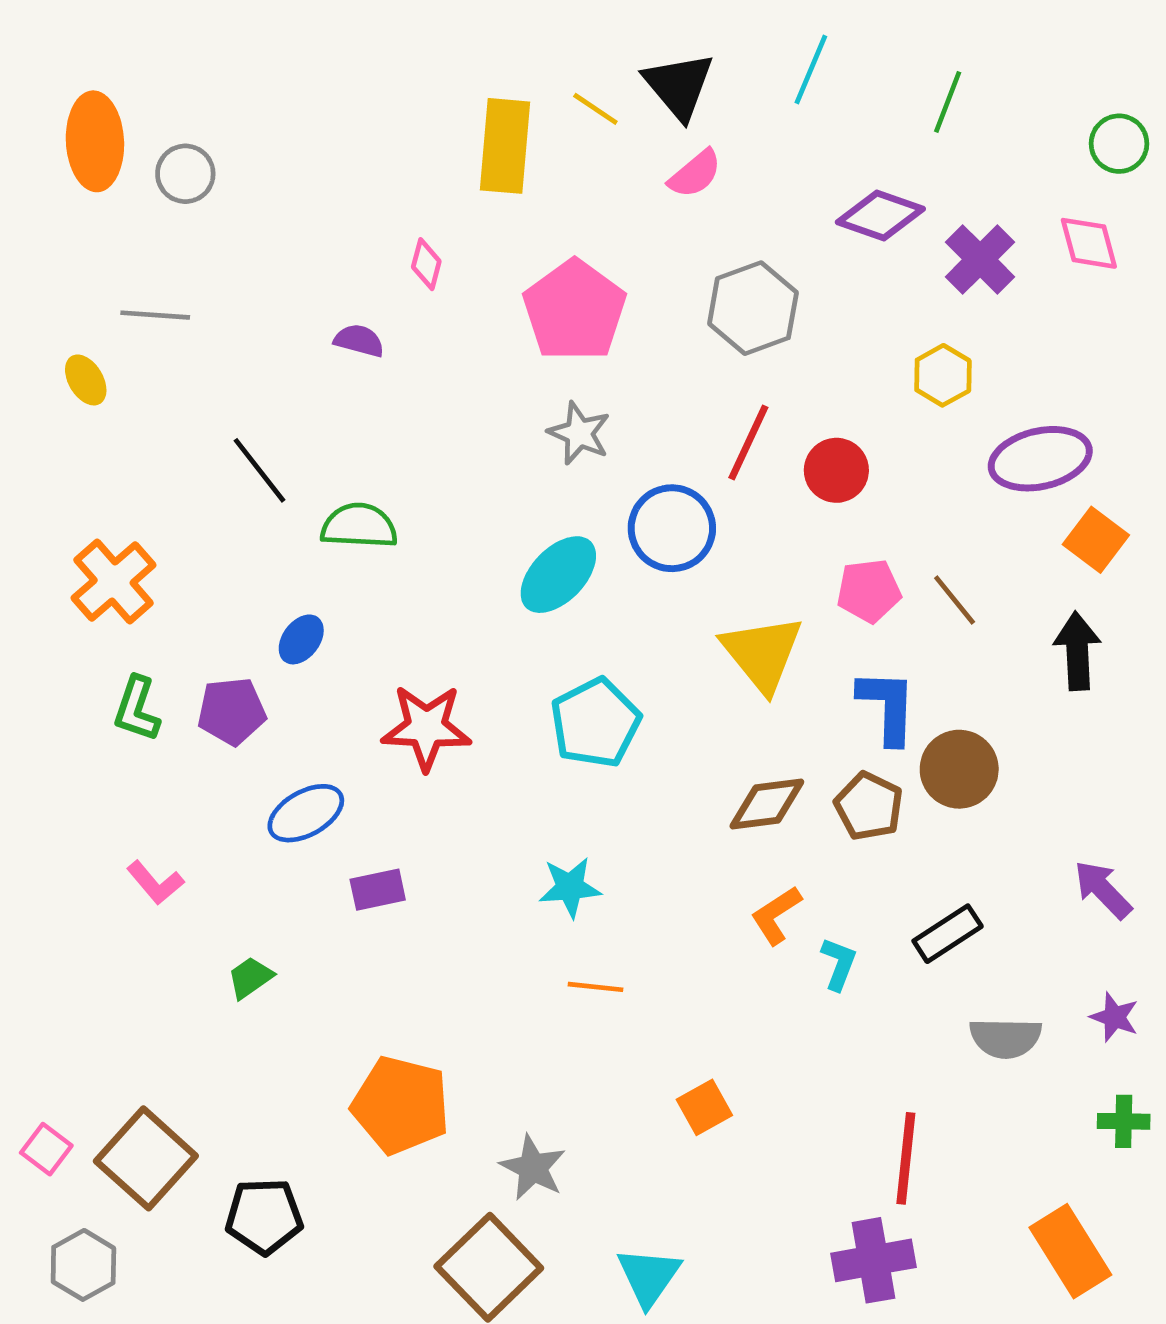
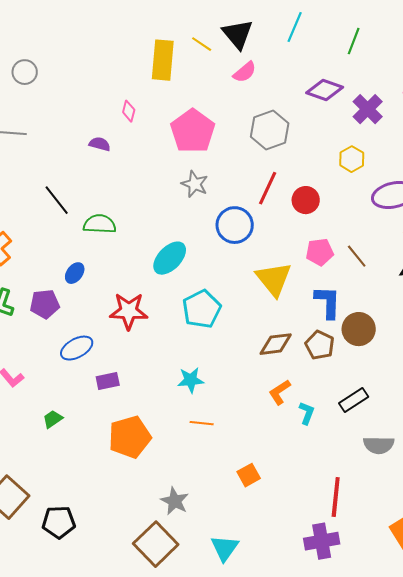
cyan ellipse: (558, 575) -> (170, 258), moved
orange pentagon: (401, 1105) -> (130, 437), moved, turned -30

